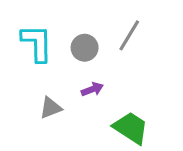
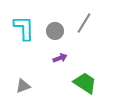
gray triangle: (51, 108) -> (23, 86), moved

